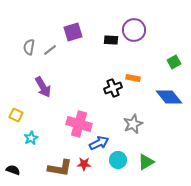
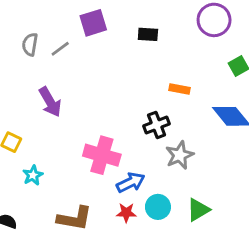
purple circle: (134, 30) -> (214, 20), moved
black cross: (113, 88) -> (157, 125), moved
red star: (84, 164) -> (126, 213), moved

